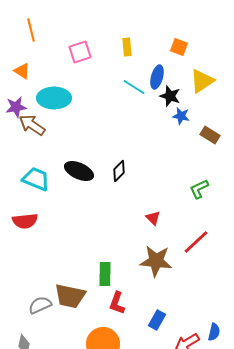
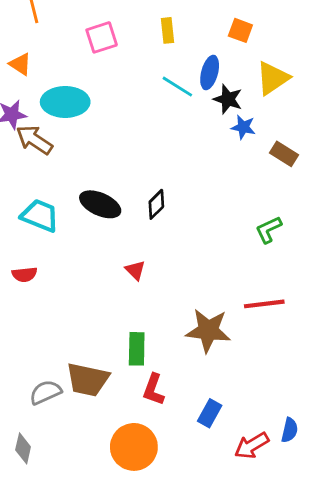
red triangle: (153, 218) -> (135, 270), moved
red semicircle: (25, 221) -> (24, 274), size x0.7
red line: (196, 242) -> (264, 304), turned 36

